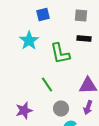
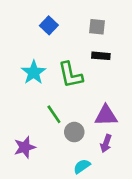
blue square: (43, 14) -> (49, 25), turned -32
cyan star: (29, 40) -> (34, 72), moved
gray circle: (61, 108) -> (74, 132), moved

